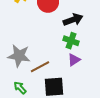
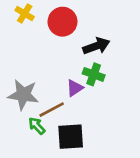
purple triangle: (74, 60) -> (75, 88), moved
green arrow: (20, 88) -> (37, 126), moved

